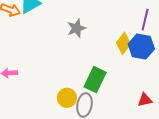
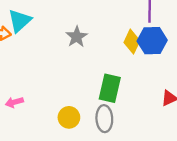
yellow circle: (67, 98) -> (69, 117), moved

